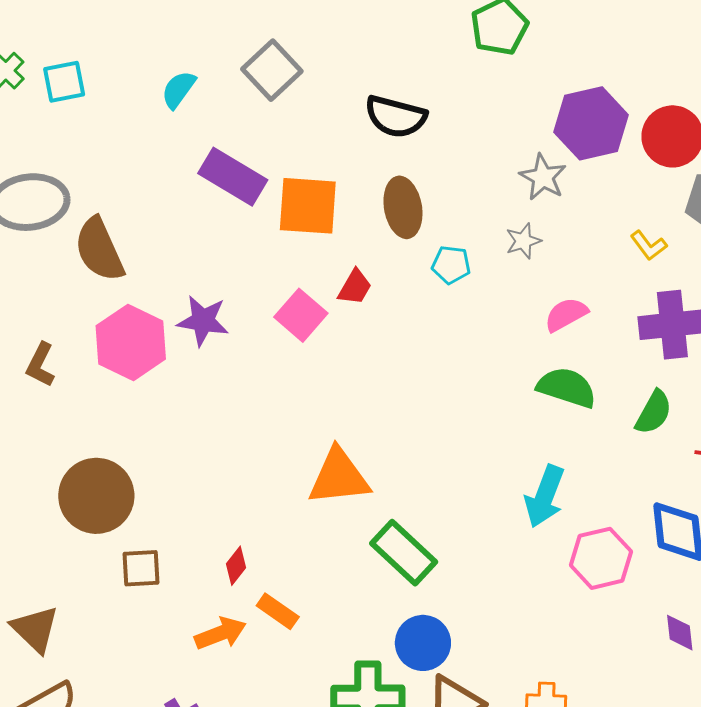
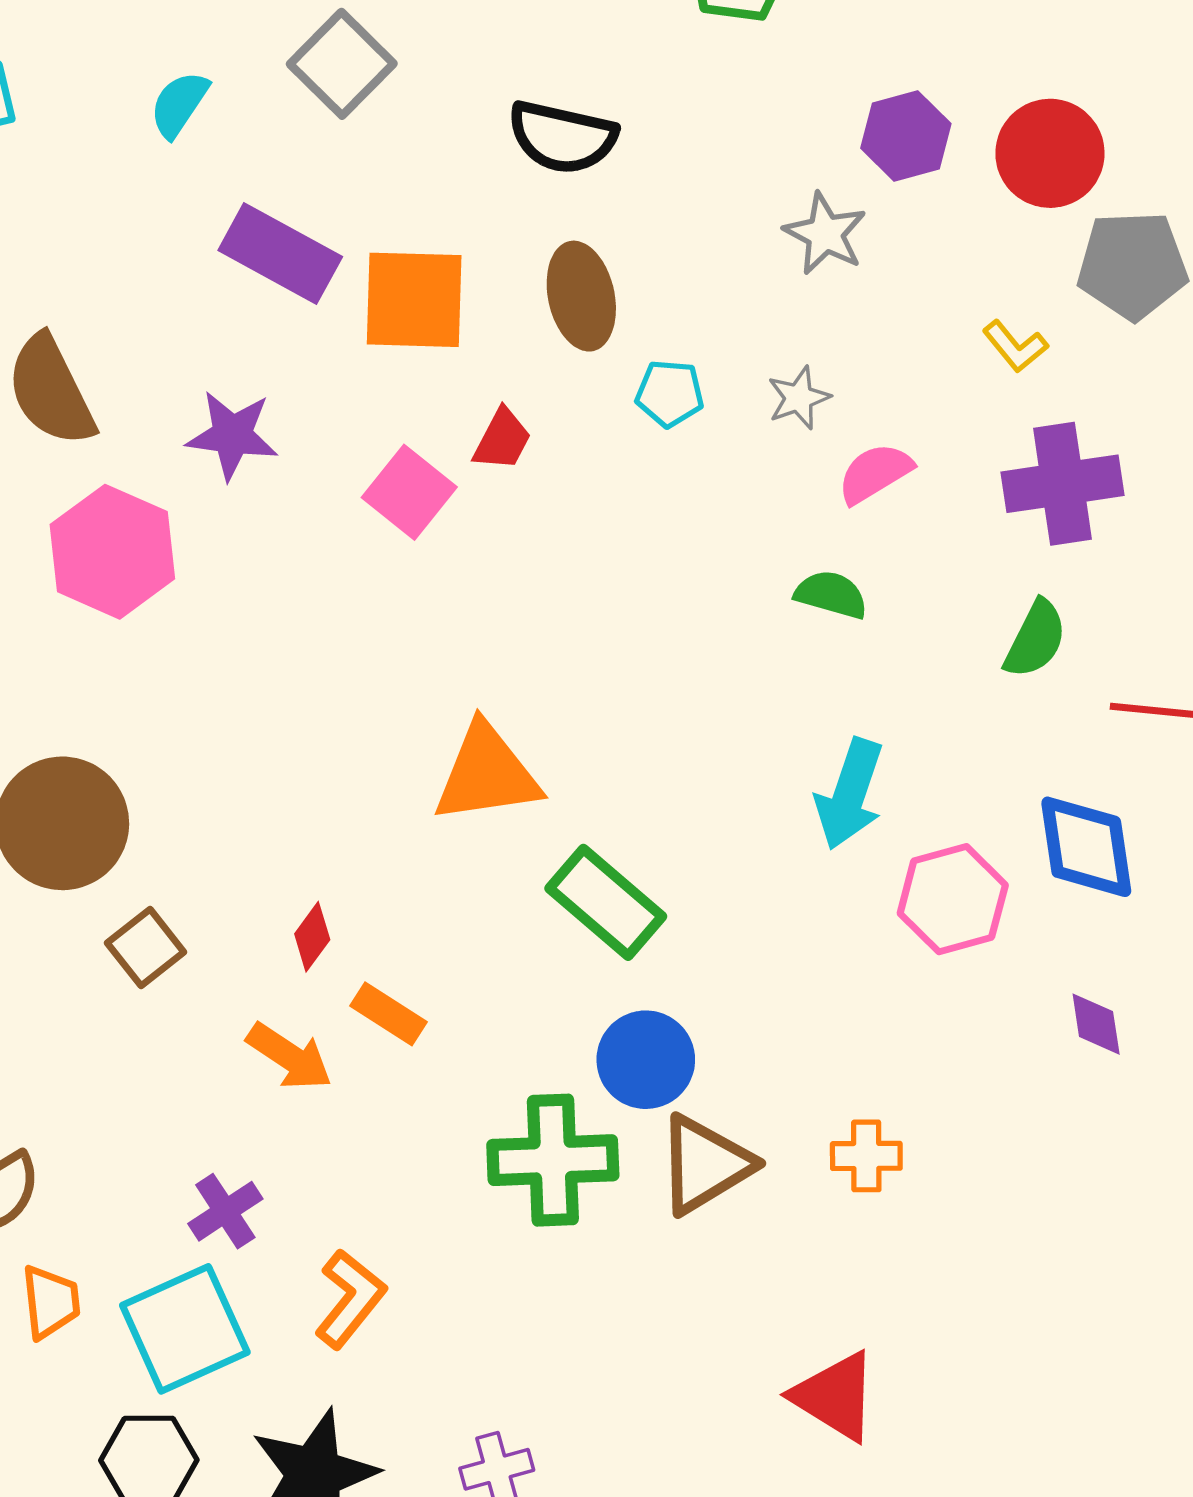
purple hexagon: (591, 123) -> (906, 136), size x0.7
gray star: (523, 241) -> (799, 398), moved
purple star: (203, 321) -> (232, 435), moved
green semicircle: (567, 387) -> (831, 595), moved, size x0.7
brown square: (141, 568) -> (146, 948), turned -33
orange arrow: (220, 633) -> (289, 1057), turned 57

